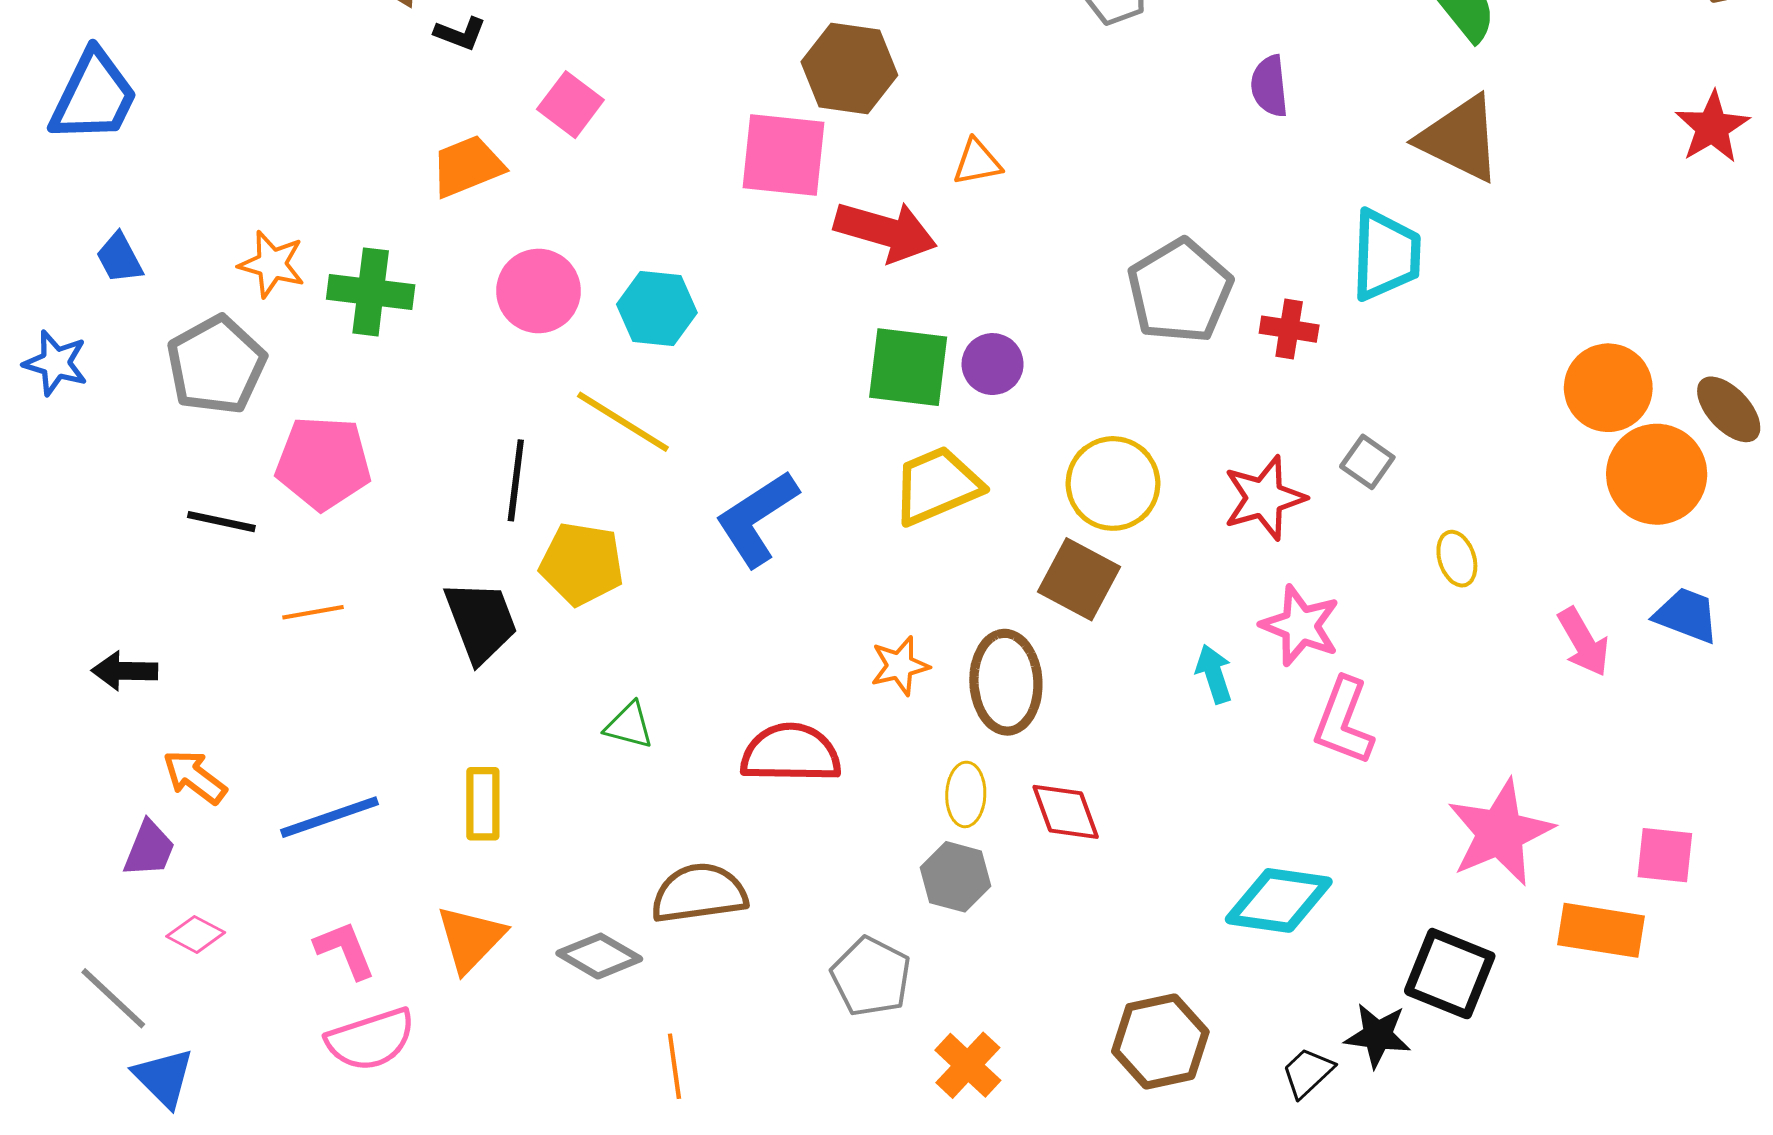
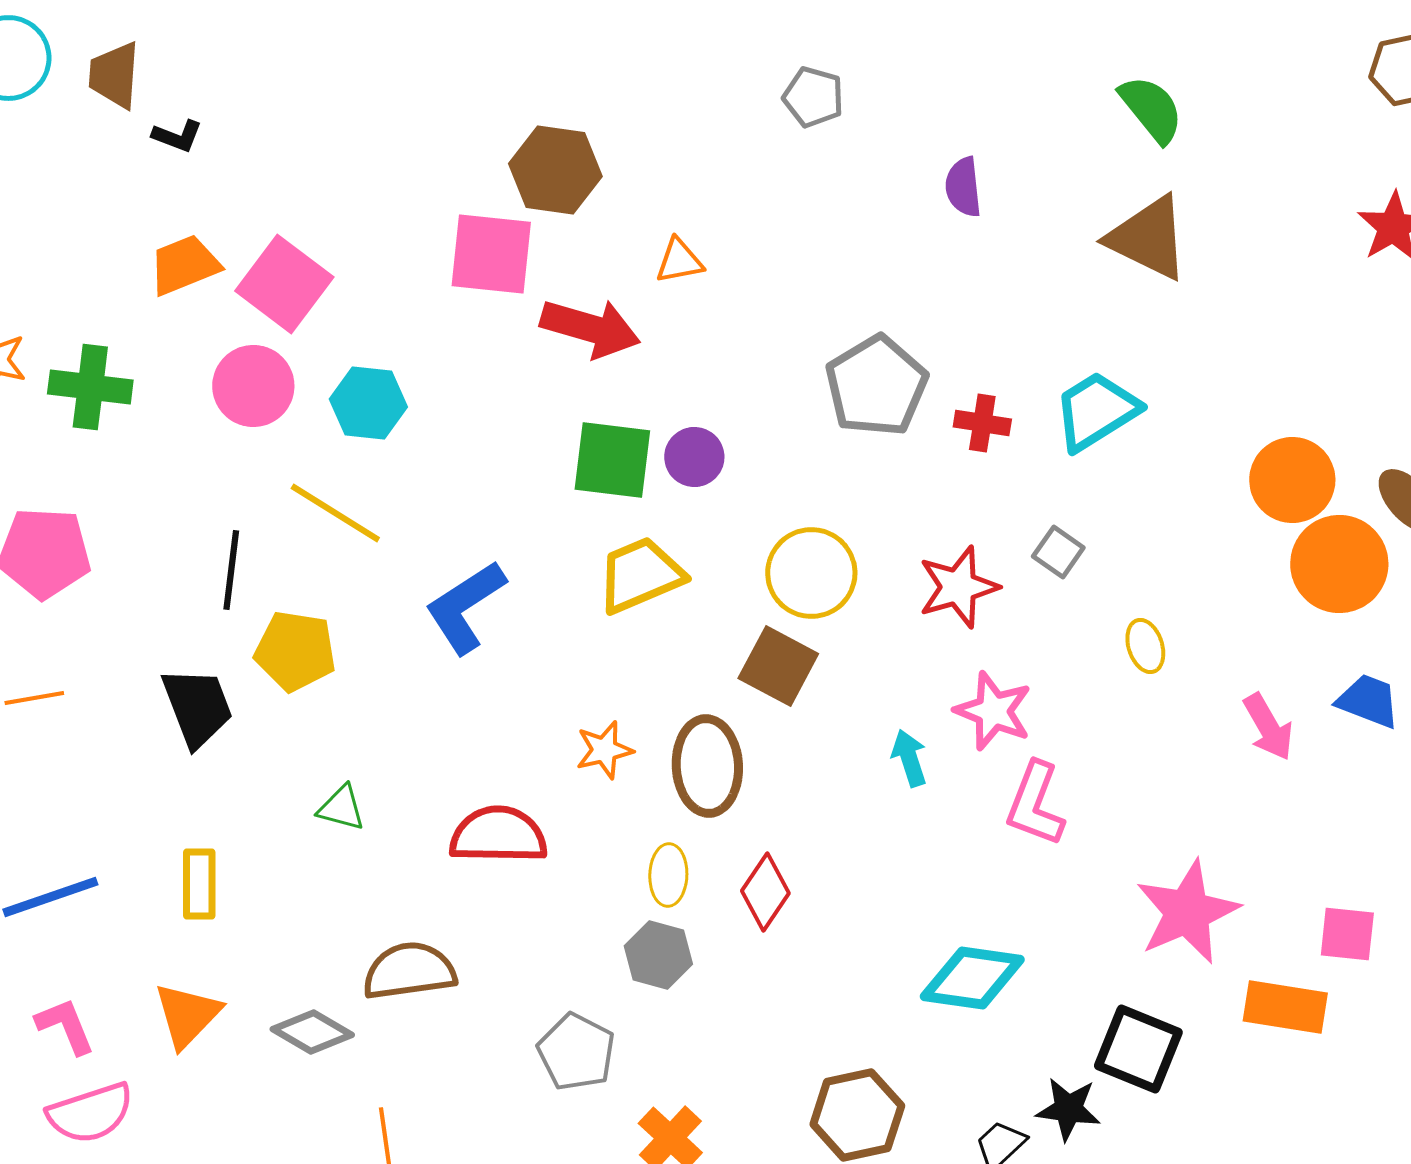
pink square: (570, 105) -> (284, 284), moved, size x1.5
cyan trapezoid: (1386, 255) -> (1096, 411), moved, turned -124
red diamond: (1066, 812) -> (765, 892), turned 54

